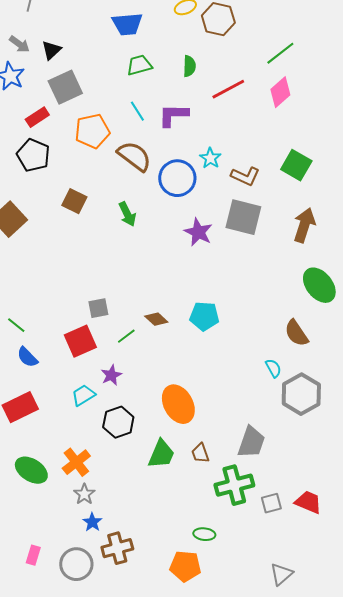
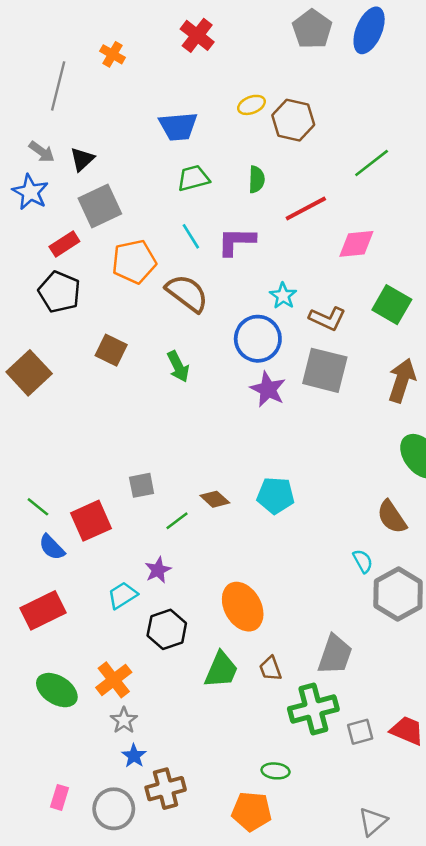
pink diamond: (280, 92) -> (356, 244), moved, turned 36
blue circle: (177, 178) -> (258, 339), moved
red square: (80, 341) -> (91, 521), moved

